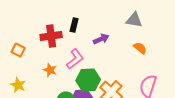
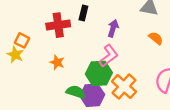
purple arrow: (101, 39) -> (113, 28), turned -49
pink L-shape: (75, 59) -> (109, 56), moved
yellow star: (18, 85) -> (15, 55), moved

